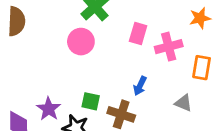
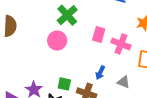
pink cross: (169, 47) -> (121, 44), turned 36
gray triangle: (183, 103) -> (123, 82), moved

